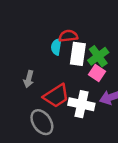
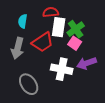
cyan semicircle: (56, 47) -> (23, 21), moved
gray arrow: (29, 79) -> (18, 48), size x1.5
red trapezoid: (56, 96) -> (43, 42), moved

